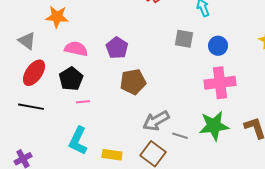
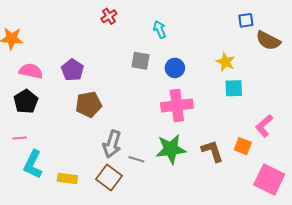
pink line: (83, 102) -> (20, 138), moved
gray arrow: (156, 121) -> (112, 144), turned -44

